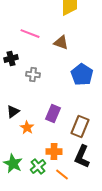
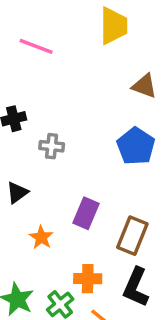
pink line: (30, 34) -> (36, 46), moved
brown triangle: (61, 43) -> (144, 86), moved
black triangle: (13, 112) -> (17, 193), moved

